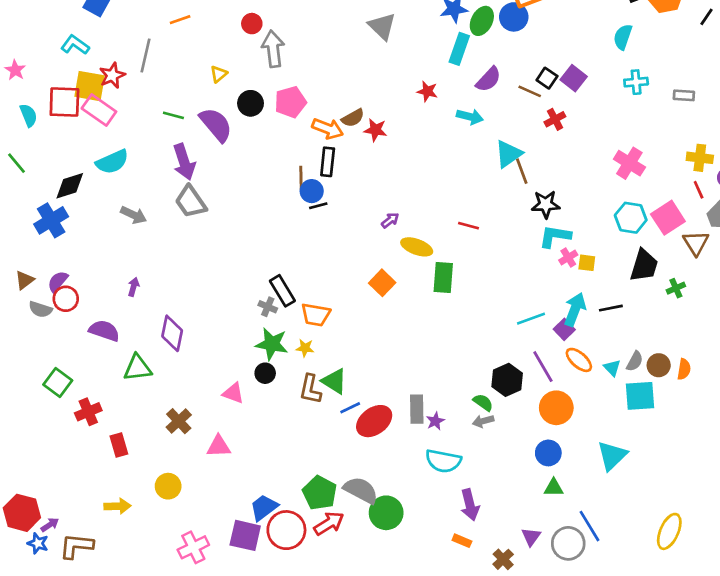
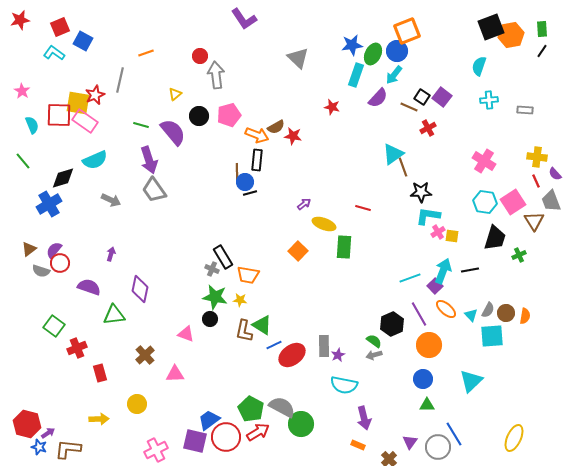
cyan L-shape: (75, 45) -> (54, 53), moved
cyan arrow: (470, 117) -> (394, 75), moved, turned 114

